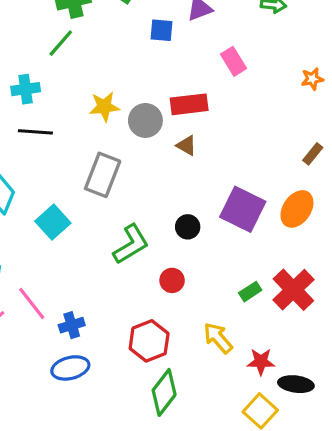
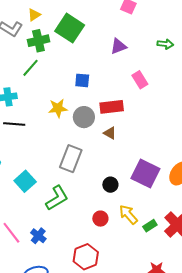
blue square: (161, 30) -> (82, 80), moved
gray rectangle: (103, 175) -> (71, 159), moved
green L-shape: (131, 244) -> (57, 198), moved
blue cross: (72, 325) -> (38, 236), moved, turned -35
yellow arrow: (218, 338) -> (128, 214), moved

